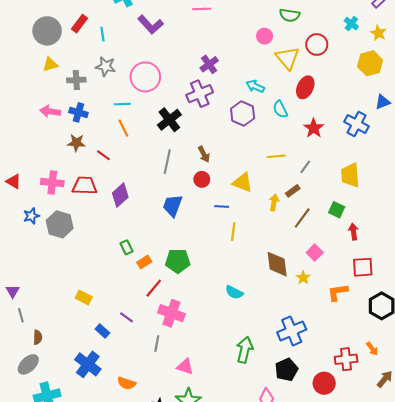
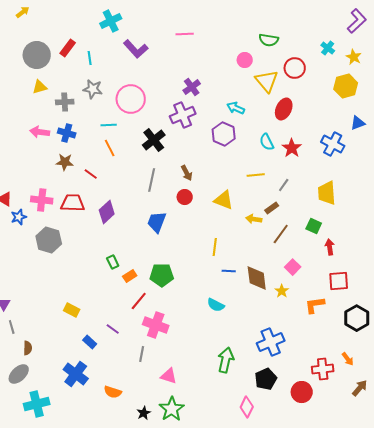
cyan semicircle: (280, 109) -> (267, 142), moved
yellow arrow: (274, 202) -> (254, 219), turned -91
blue line: (222, 207) -> (229, 271), moved
blue star: (31, 216) -> (19, 217), moved

